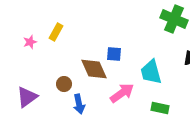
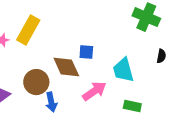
yellow rectangle: (56, 32) -> (28, 30), size x1.6
brown circle: (64, 84) -> (36, 82), size x1.6

